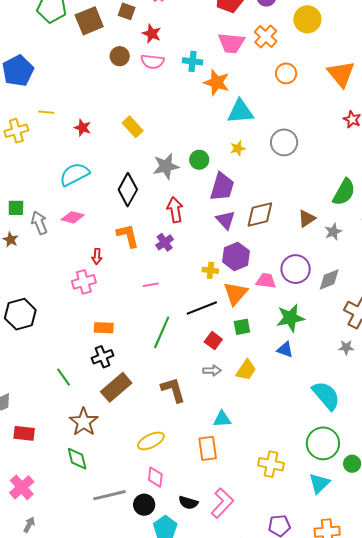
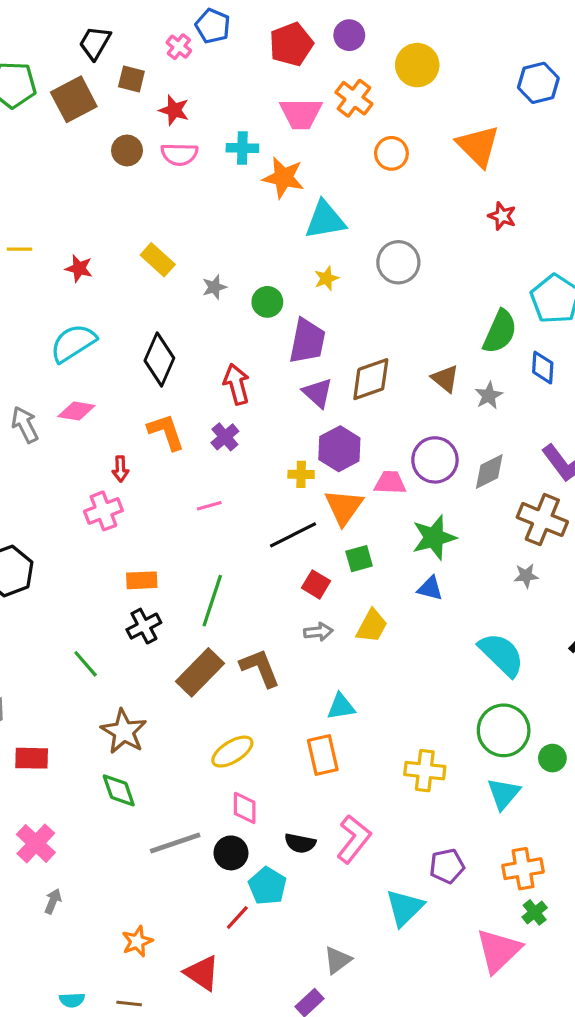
gray star: (166, 166) -> (214, 287), moved, size x0.6
brown triangle: (307, 218) -> (445, 379), turned -42
green line: (162, 332) -> (212, 601), moved
brown rectangle: (116, 387) -> (200, 672), moved

